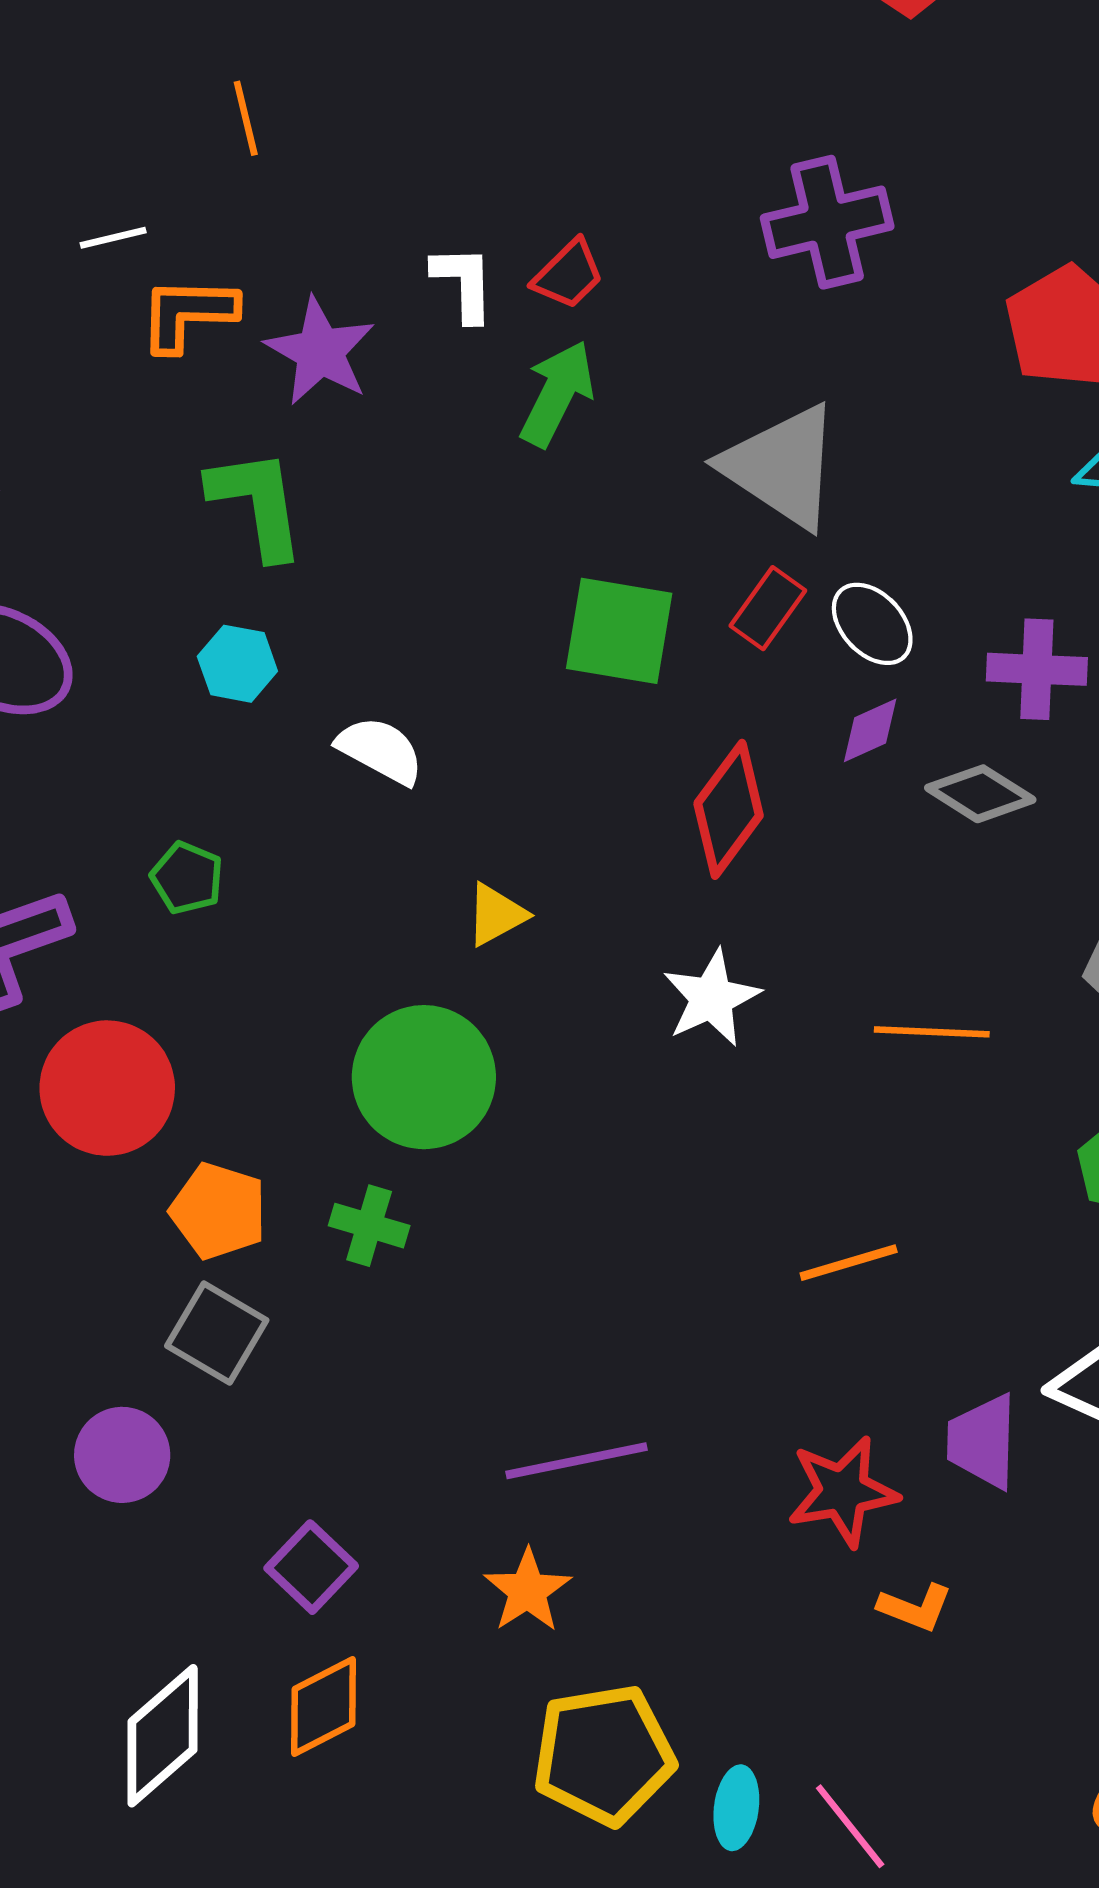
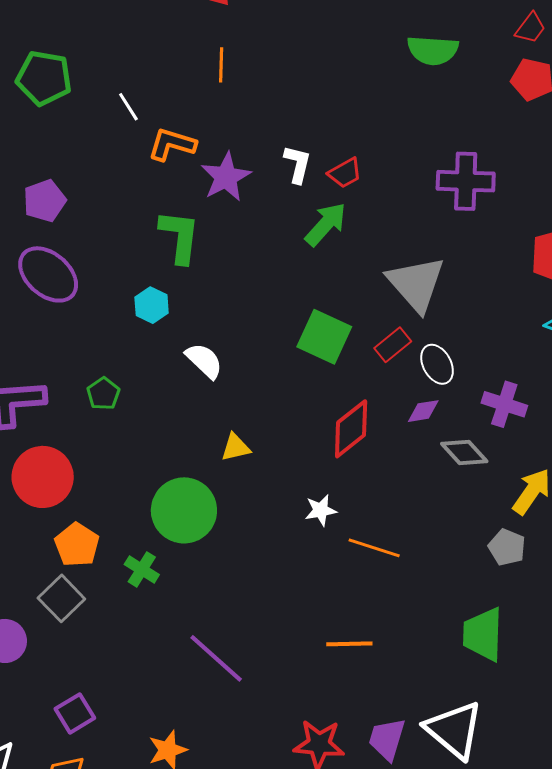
white line: (113, 238) -> (128, 107), moved, turned 56
white star: (711, 998) -> (321, 510), size x0.7
orange line: (932, 1032) -> (374, 548), moved
purple line: (577, 1461) -> (216, 658), moved, turned 38

